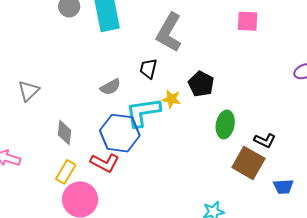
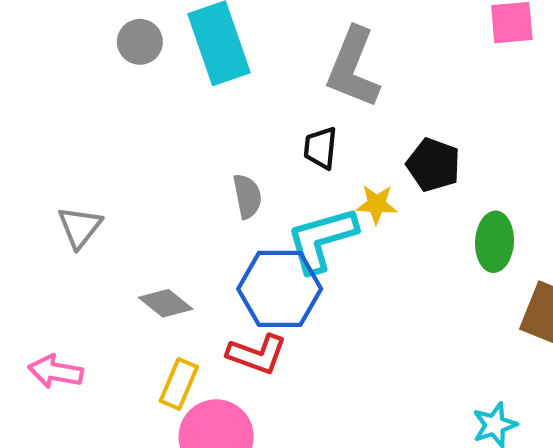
gray semicircle: (110, 87) -> (247, 196), turned -65
gray diamond: (65, 133) -> (166, 303), turned -50

